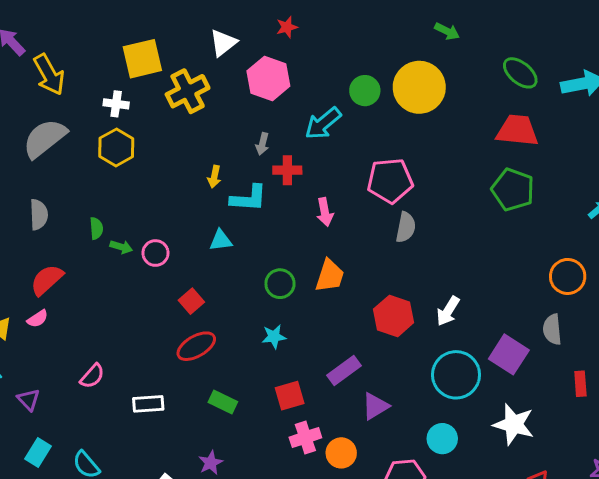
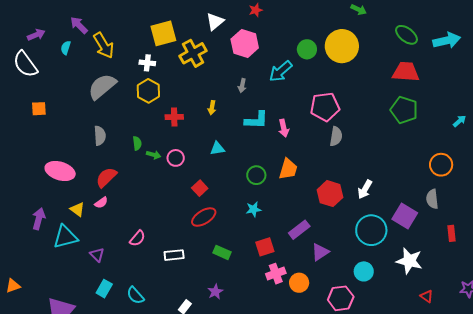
red cross: (287, 170) -> (174, 117), moved
cyan L-shape: (249, 198) -> (256, 120), moved

